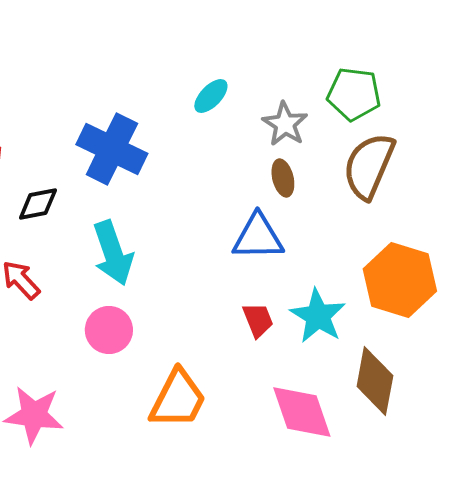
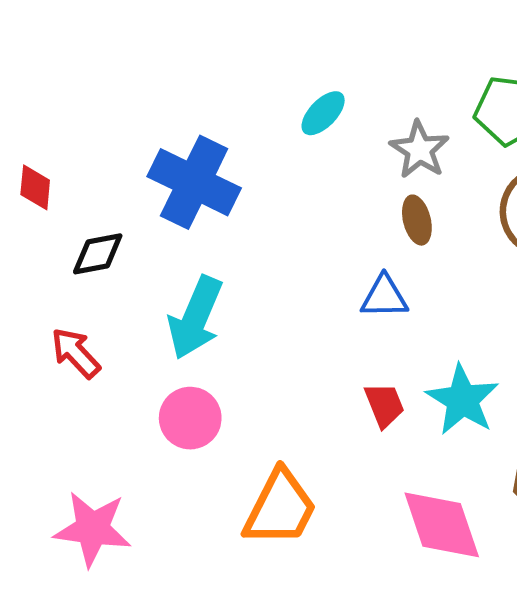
blue triangle: (258, 237) -> (384, 297), size x0.7
cyan arrow: (113, 253) -> (195, 318), turned 42

